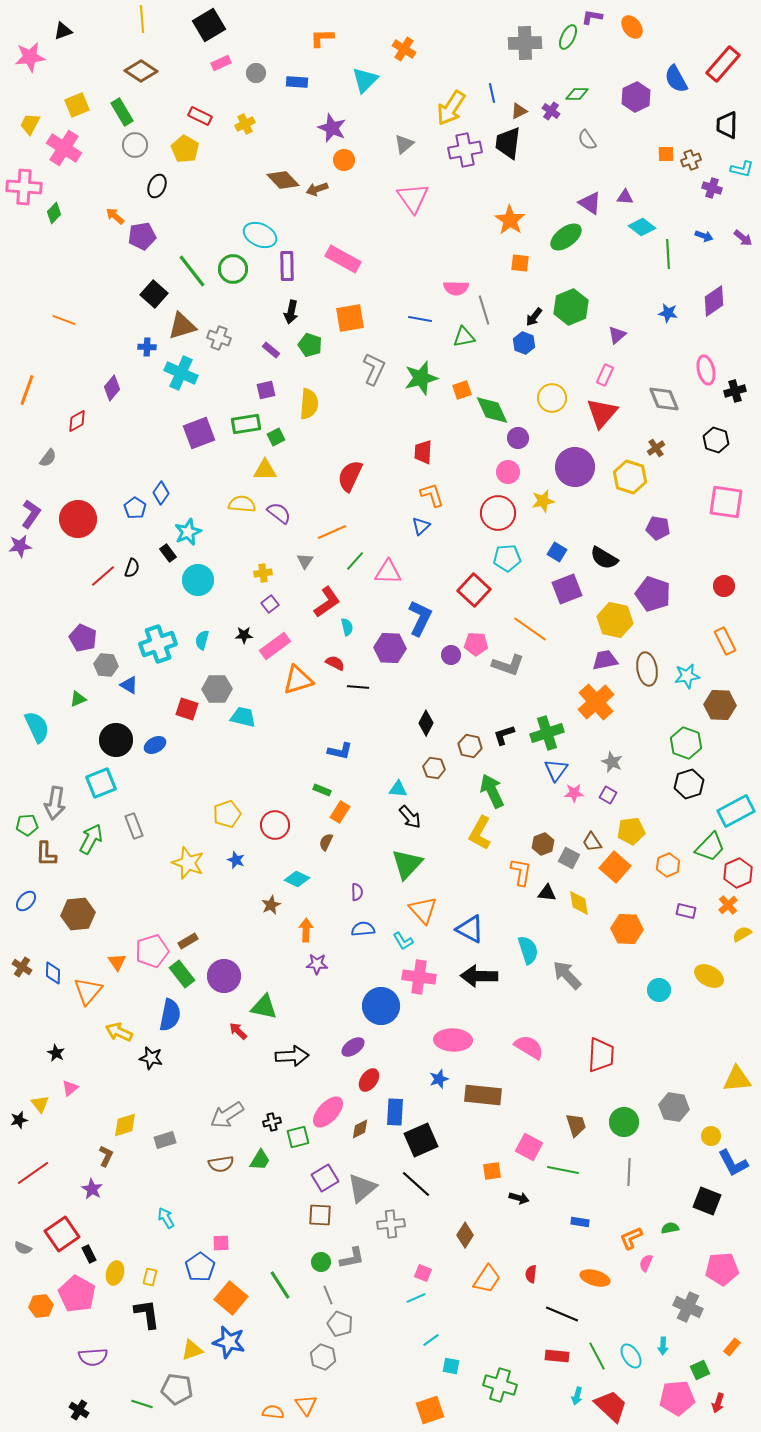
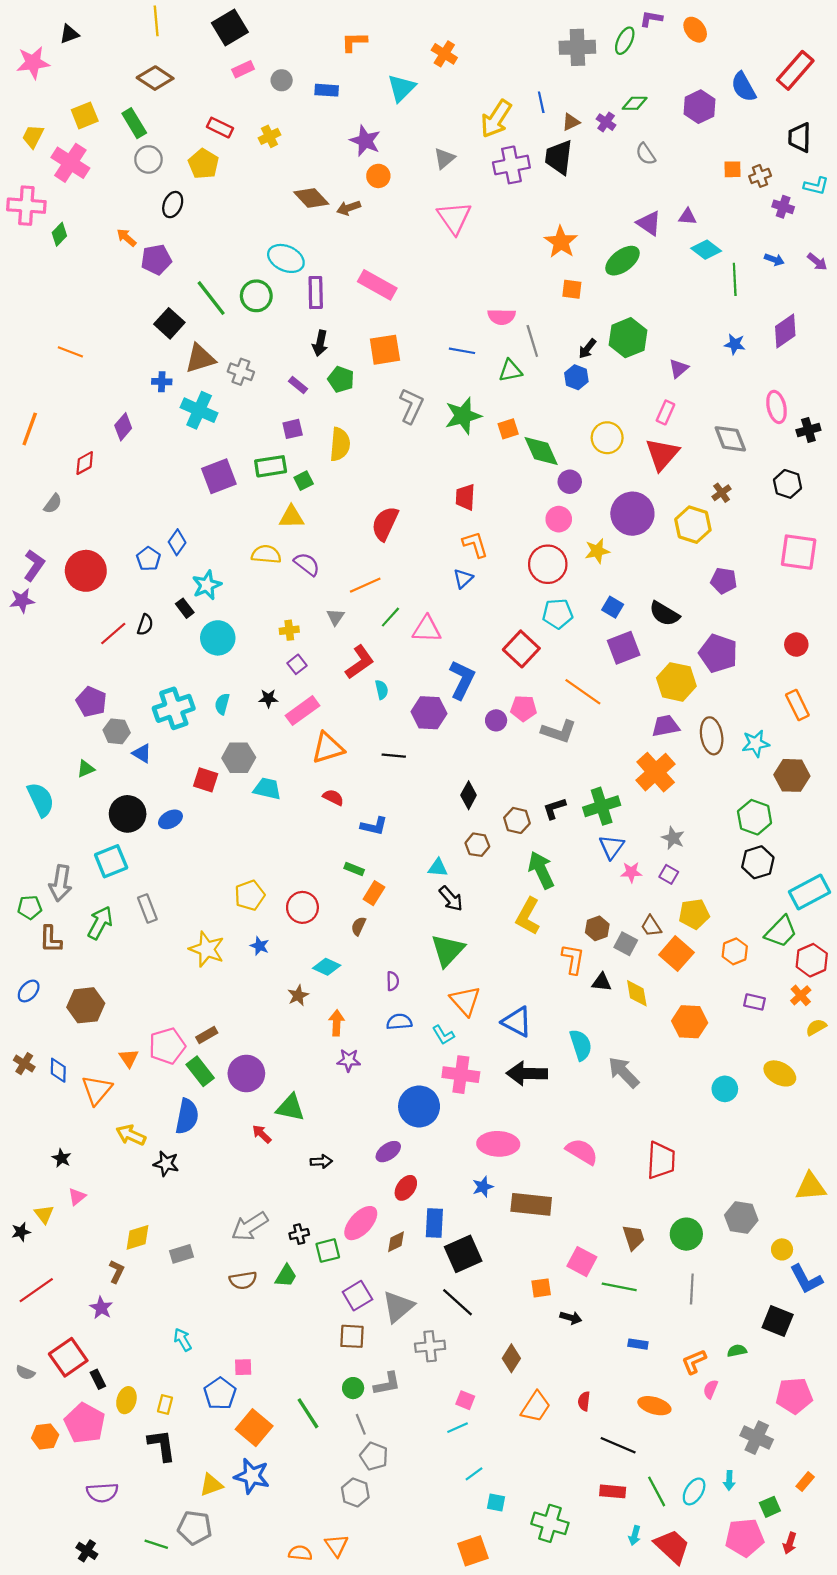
red semicircle: (335, 663) -> (333, 797), moved
black arrow: (292, 1056) -> (321, 1161), size x0.6
cyan ellipse: (631, 1356) -> (694, 1491), turned 65

